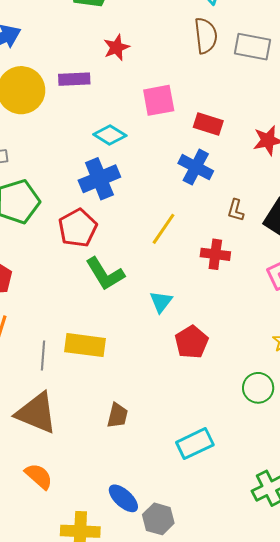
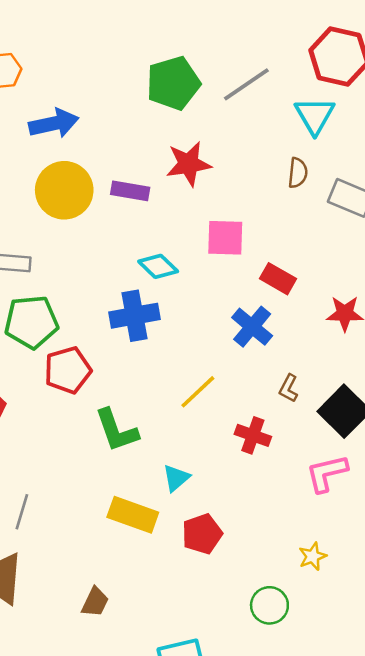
brown semicircle: (206, 36) -> (298, 173), size x0.7
red star: (116, 47) -> (189, 164), size x1.4
red pentagon: (78, 228) -> (68, 370), moved
yellow rectangle: (85, 345) -> (133, 515), moved

